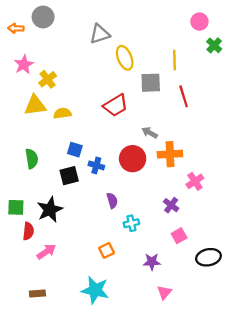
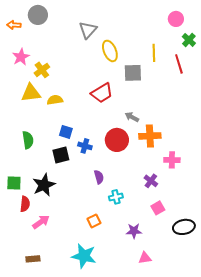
gray triangle: (100, 34) -> (88, 30), turned -30
red line: (184, 96) -> (179, 64), moved
pink cross: (195, 181) -> (172, 160), turned 35
pink triangle: (164, 292) -> (145, 258), turned 40

